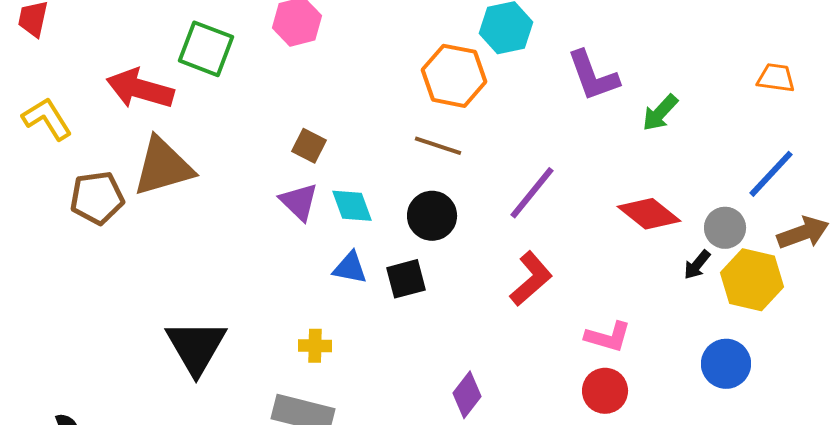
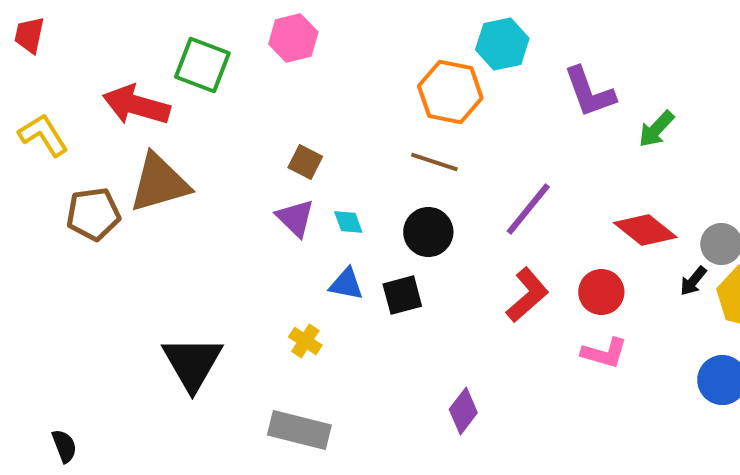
cyan diamond: (352, 206) -> (348, 222), size x0.7
yellow cross: (315, 346) -> (305, 341), moved, turned 32
red circle: (605, 391) -> (601, 292), moved

